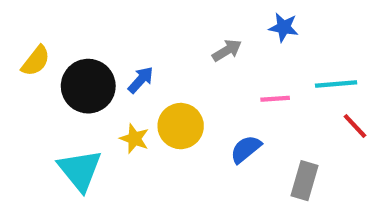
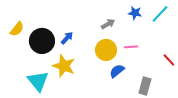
cyan line: (336, 84) -> (160, 14), moved, turned -42
yellow circle: (181, 126) -> (106, 50), moved
yellow star: (134, 139) -> (64, 66), size x1.6

